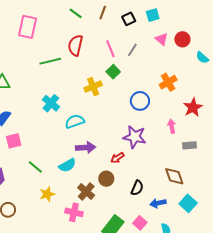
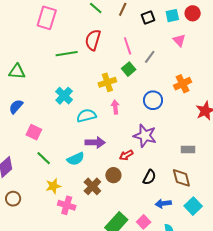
red circle: (182, 39) -> (193, 13), moved
gray line: (132, 50) -> (150, 57), moved
pink arrow: (172, 126) -> (115, 107), moved
pink square: (14, 141) -> (34, 132), moved, turned 35
gray rectangle: (190, 145) -> (188, 149), moved
black semicircle: (137, 188) -> (149, 177), moved
pink cross: (74, 212) -> (67, 205), moved

